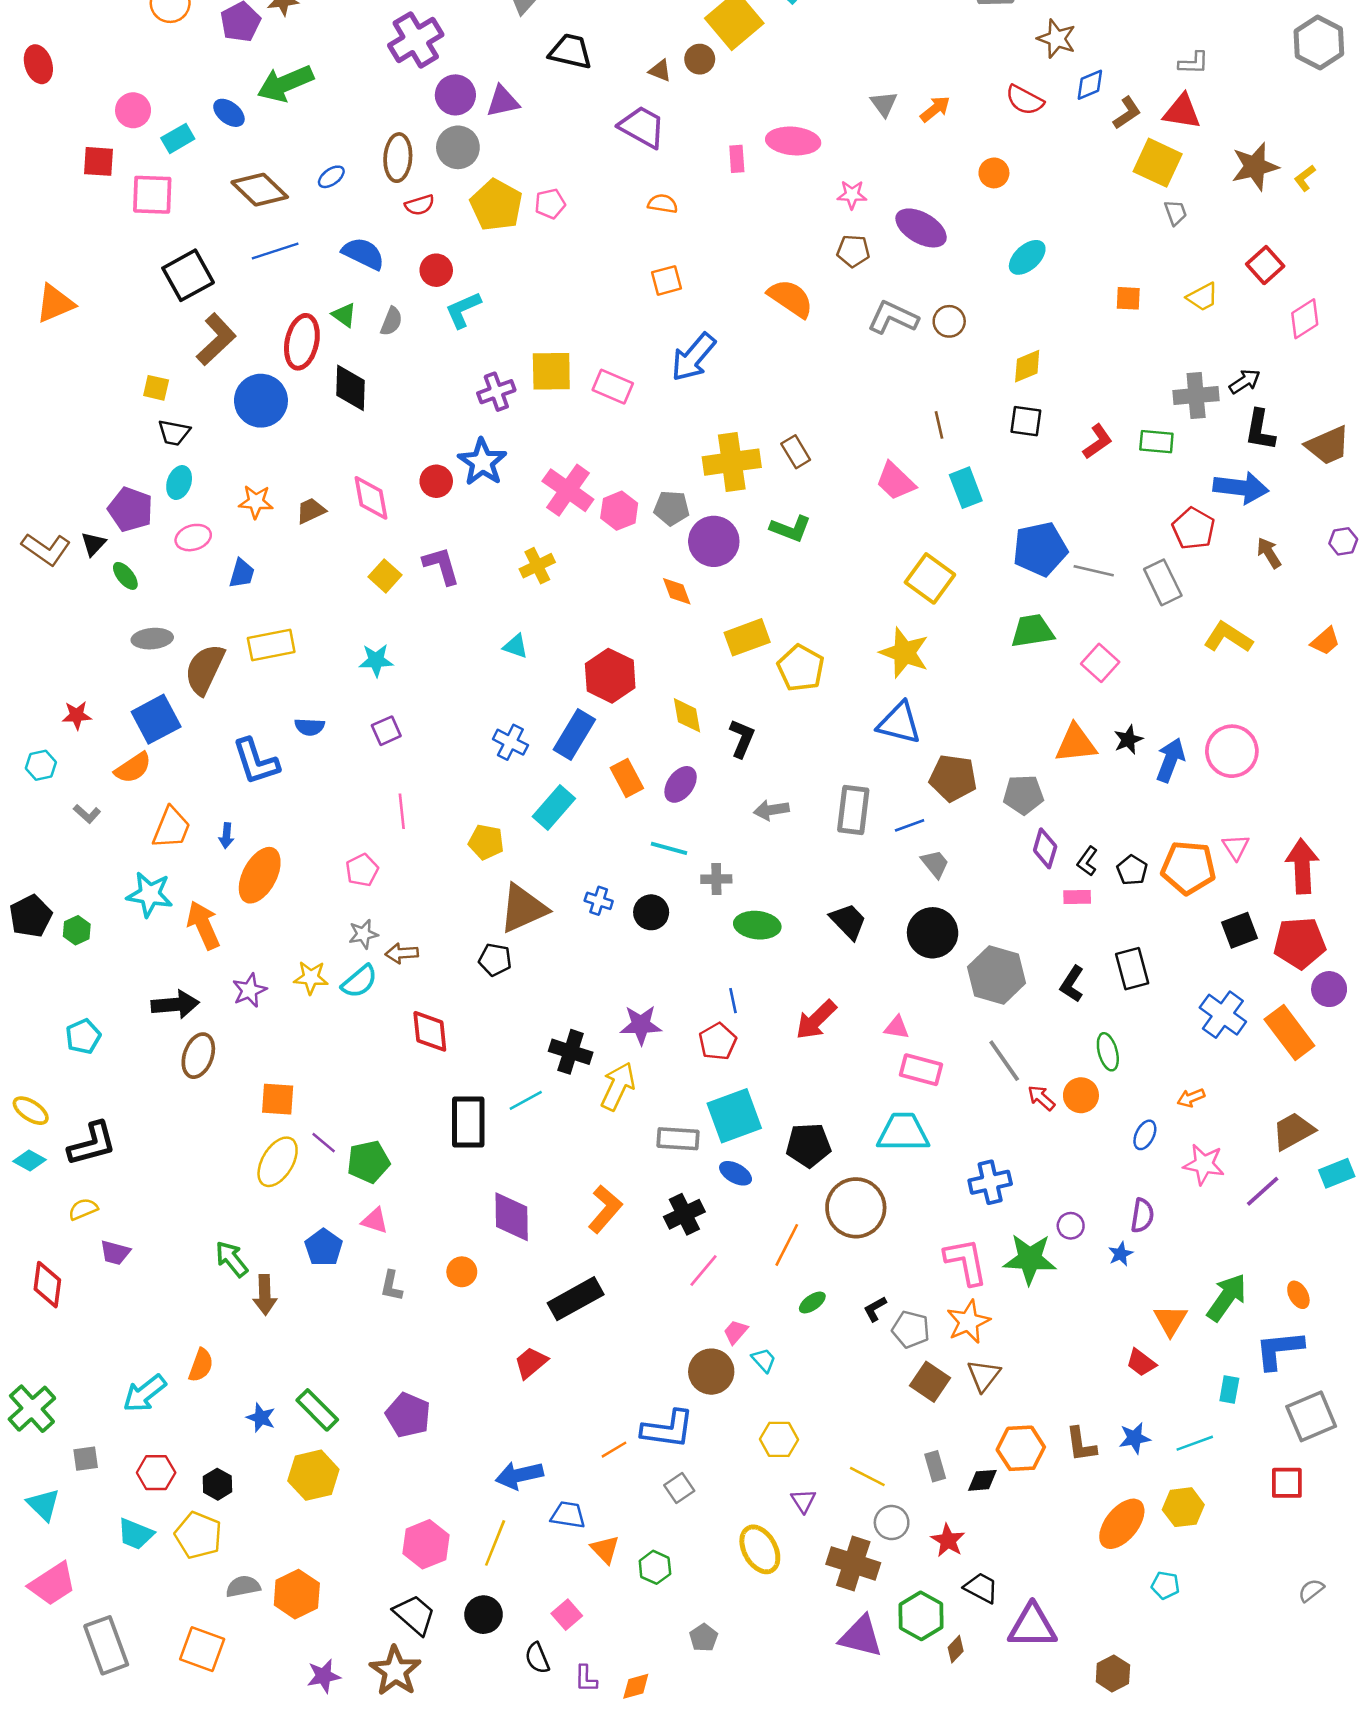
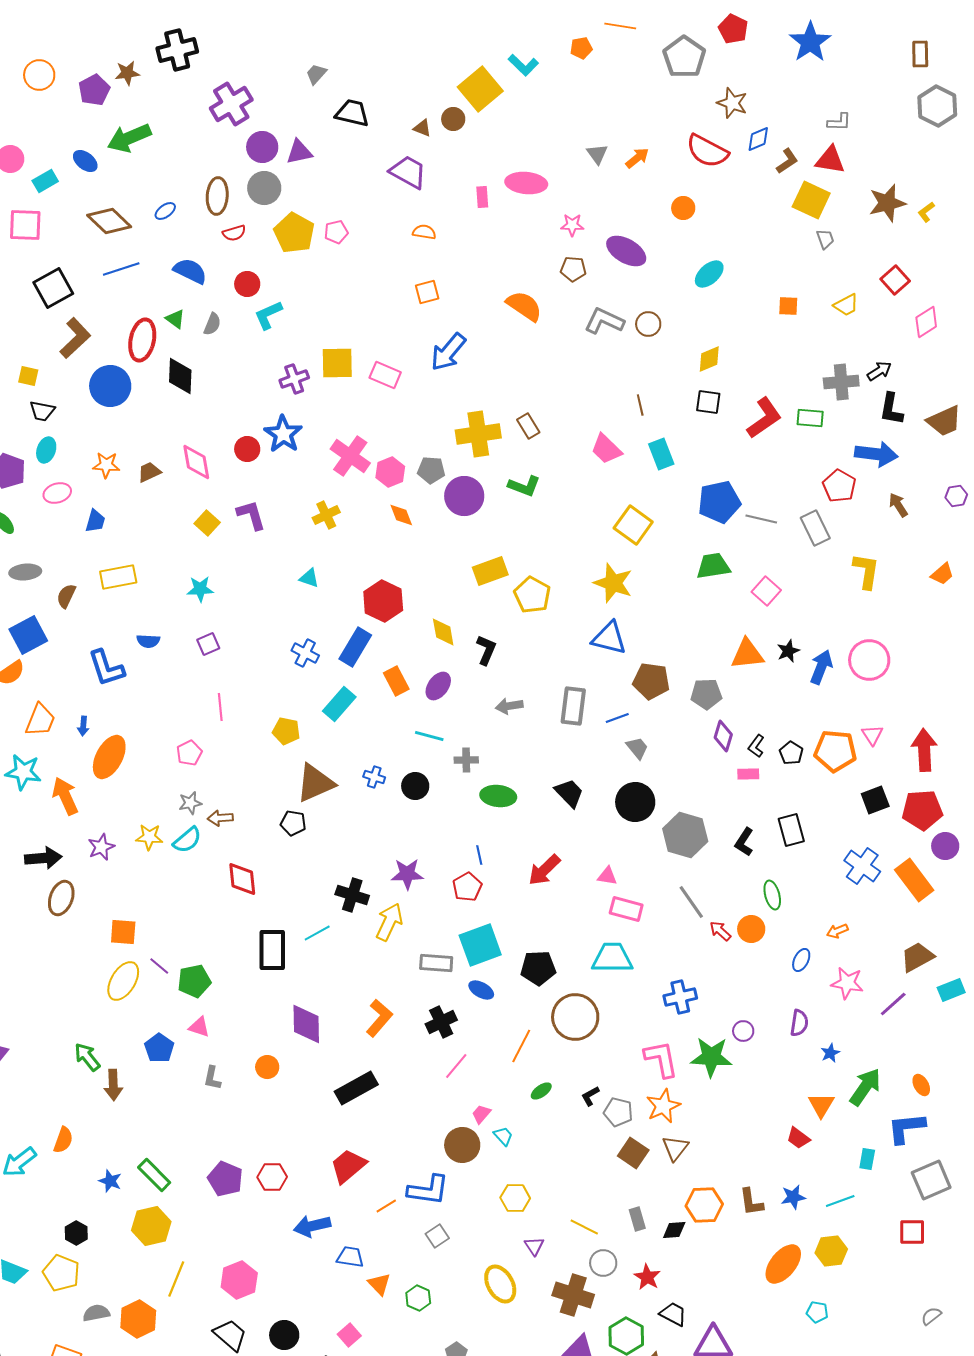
red semicircle: (1025, 100) -> (707, 151), size x1.4
red L-shape: (1098, 442) -> (764, 418), size x1.5
orange diamond: (677, 591) -> (401, 515), moved
yellow L-shape: (1228, 637) -> (866, 571), turned 66
brown semicircle: (205, 669) -> (66, 596), size x0.6
blue star: (1121, 1254) -> (830, 1053), moved
red trapezoid: (531, 1363) -> (348, 1166), moved, size x1.4
red hexagon: (156, 1473) -> (272, 1177), moved
yellow line: (495, 1543) -> (176, 1279), moved

